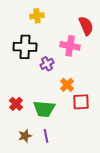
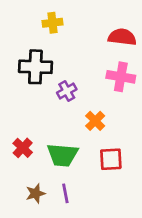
red semicircle: (86, 26) -> (122, 37), turned -60
pink cross: (70, 46) -> (121, 77), moved
red square: (81, 102) -> (111, 159), moved

